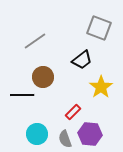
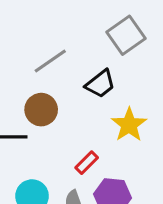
gray square: (99, 28) -> (126, 35), turned 35
gray line: (35, 41) -> (50, 61), moved

